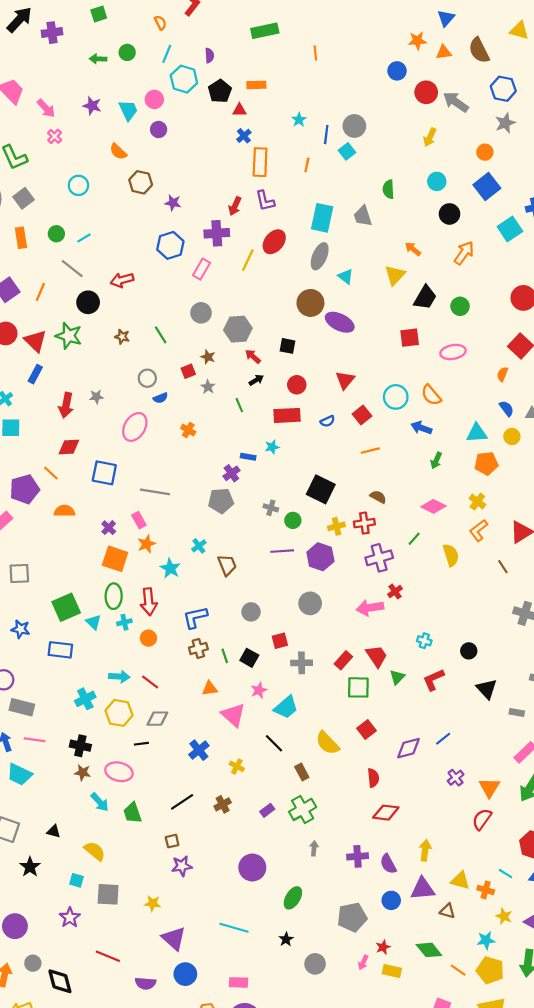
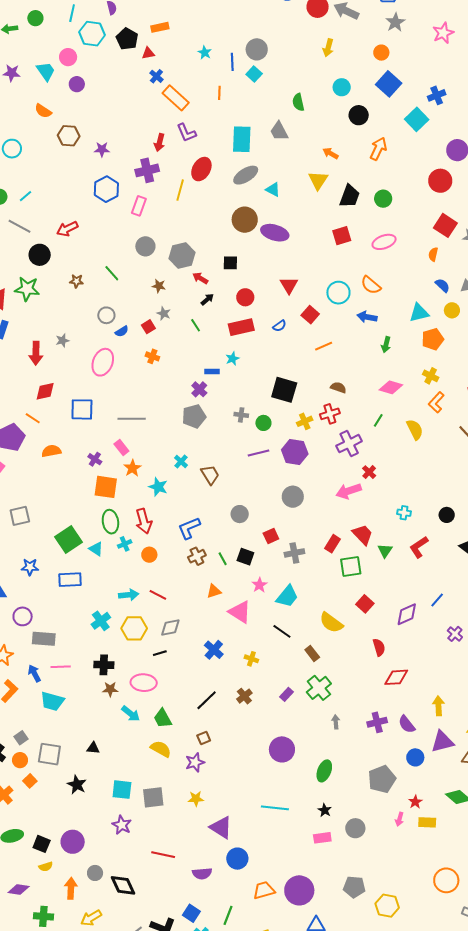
orange rectangle: (260, 162) -> (176, 98), turned -40
gray ellipse: (320, 256) -> (246, 175), turned 45
red square: (188, 371) -> (148, 327), moved
yellow semicircle: (95, 851) -> (161, 749), moved
purple star: (182, 866) -> (195, 762), moved
cyan square: (77, 880) -> (122, 790), size x1.5
pink rectangle: (238, 982) -> (322, 838), moved

